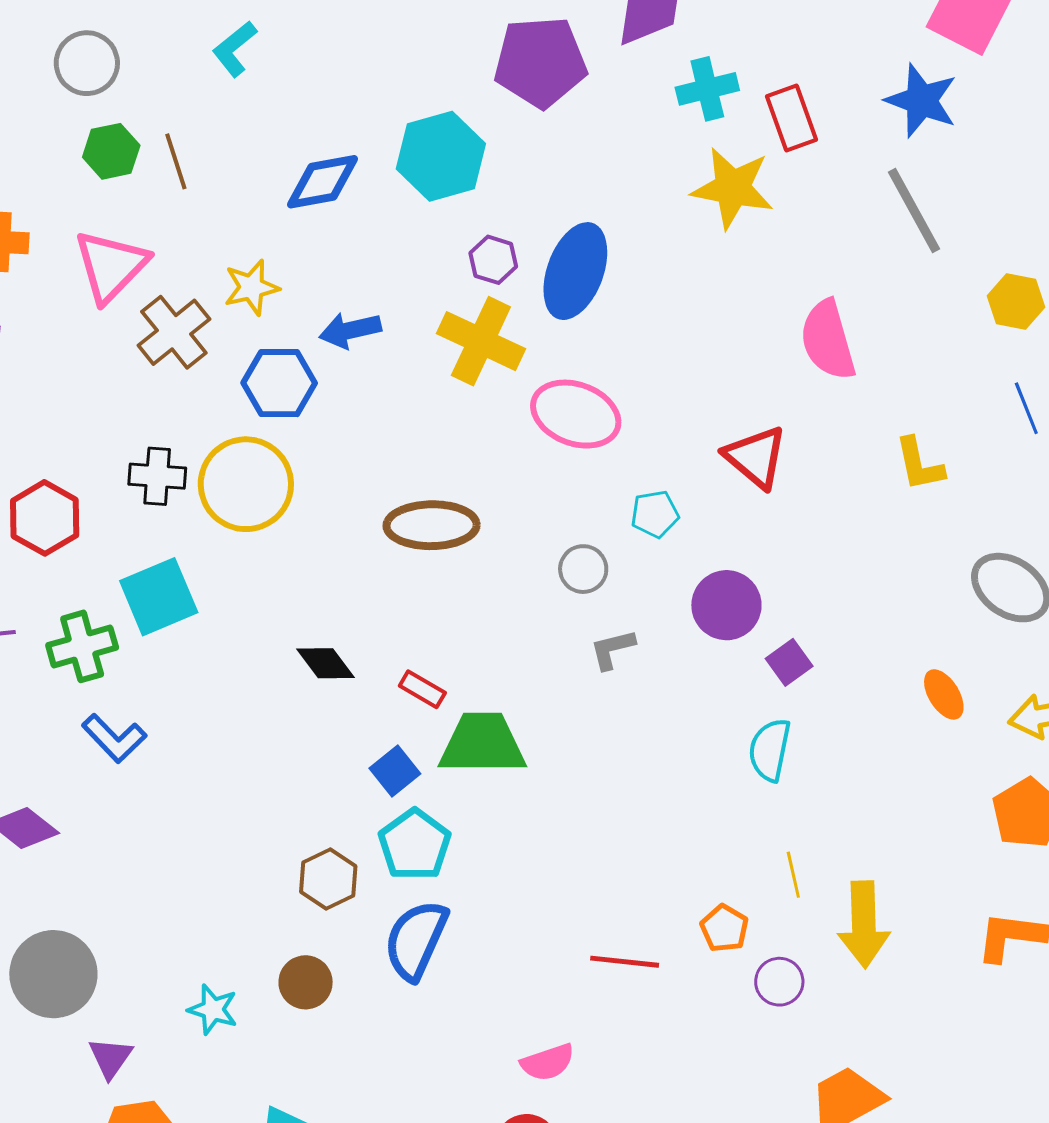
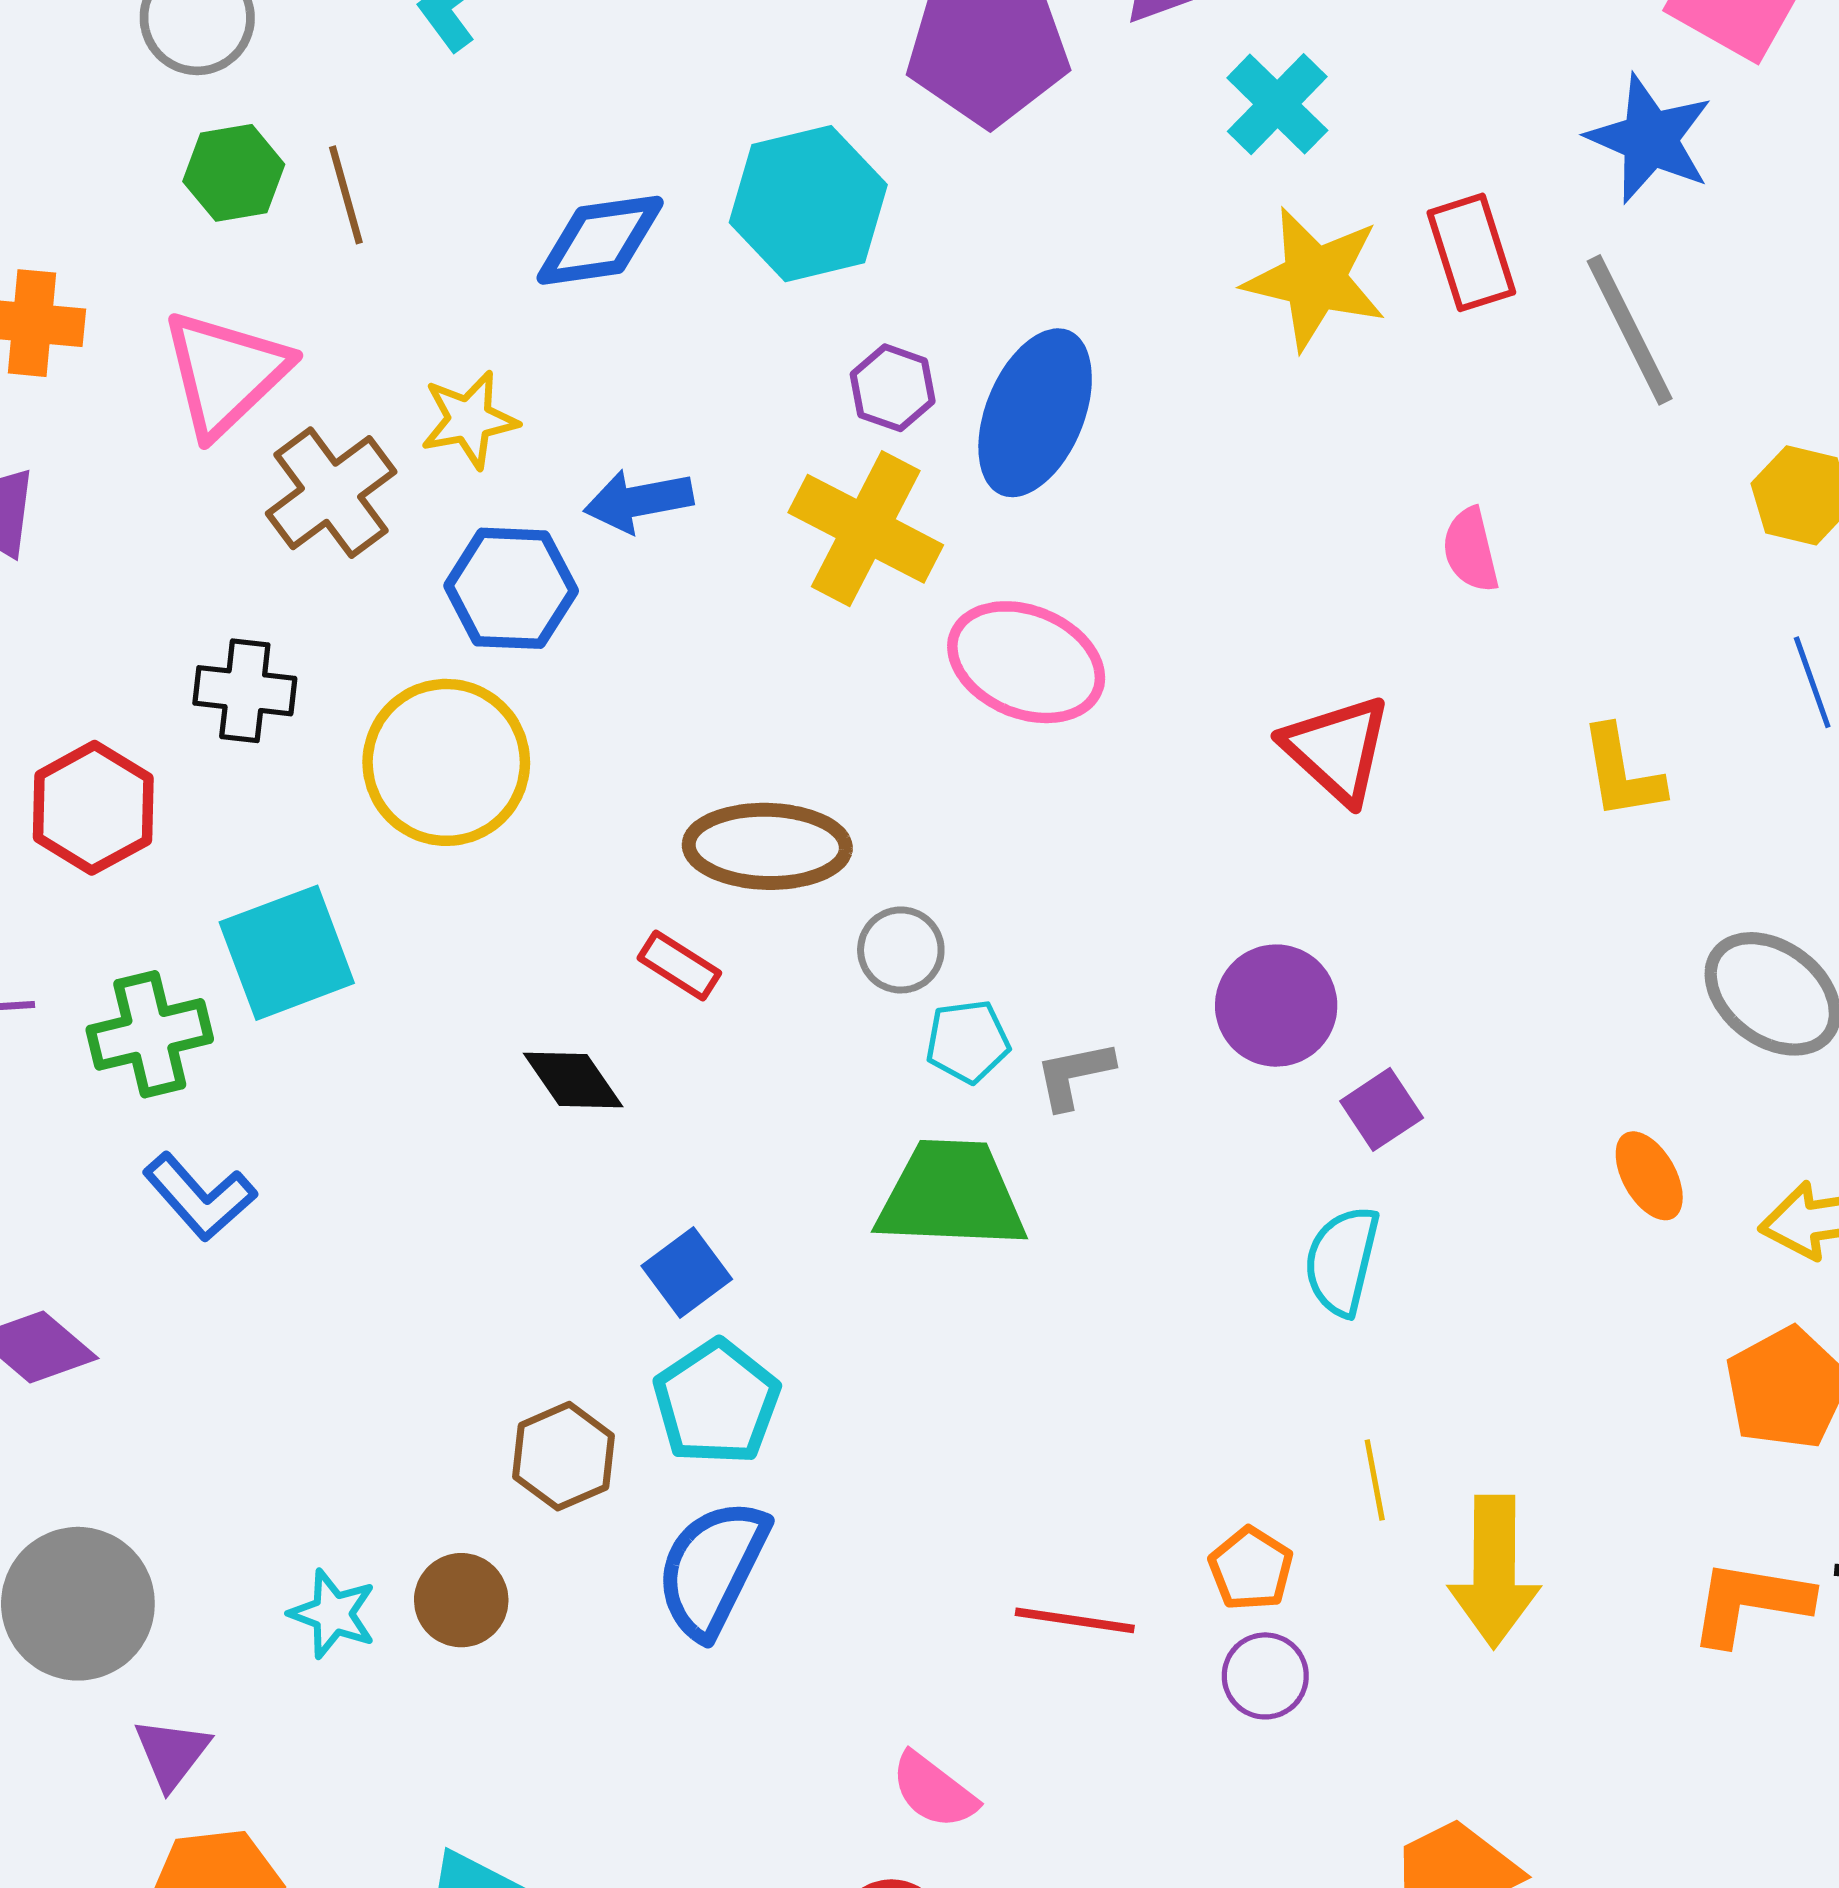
cyan cross: (707, 89) -> (1277, 104), turned -34
red rectangle: (791, 118) -> (1471, 252), moved
pink semicircle: (828, 340) -> (1471, 550), size x0.6
black cross: (157, 476) -> (245, 691), moved
cyan pentagon: (655, 514) -> (968, 1041), moved
gray circle: (583, 569) -> (901, 950), moved
red rectangle: (422, 689) -> (679, 965), moved
green trapezoid: (482, 744) -> (951, 1195), moved
brown circle: (306, 982) -> (461, 1600), moved
purple circle: (779, 982) -> (1265, 1676), moved
cyan star: (213, 1010) -> (333, 1614), moved
pink semicircle: (548, 1062) -> (934, 1791), turned 54

